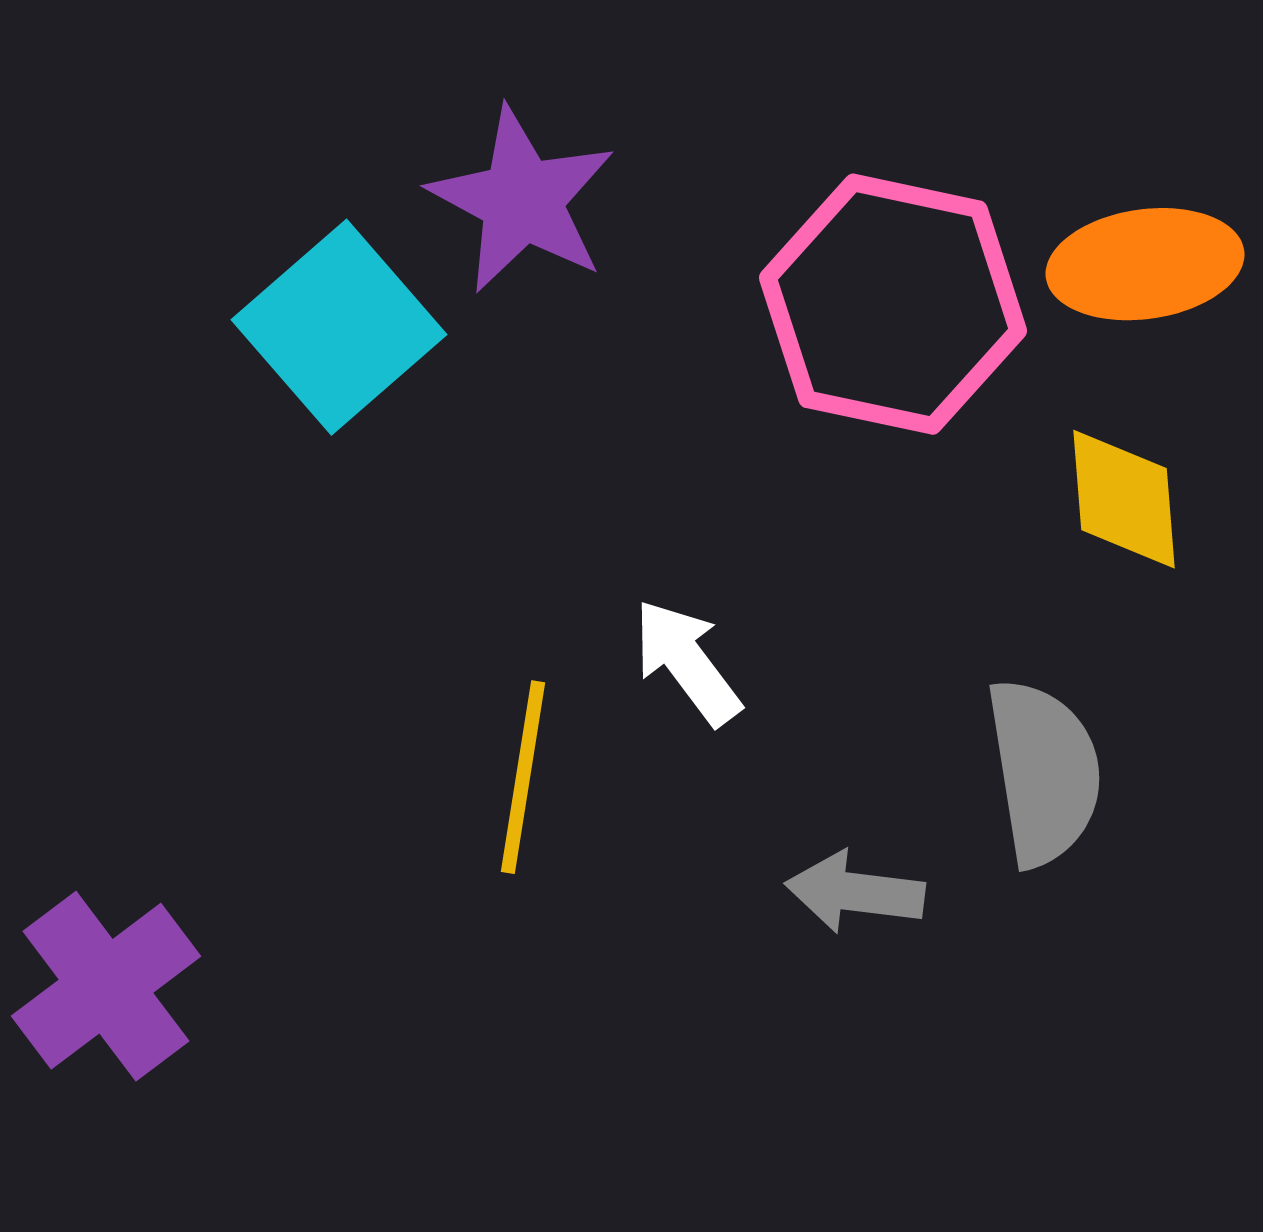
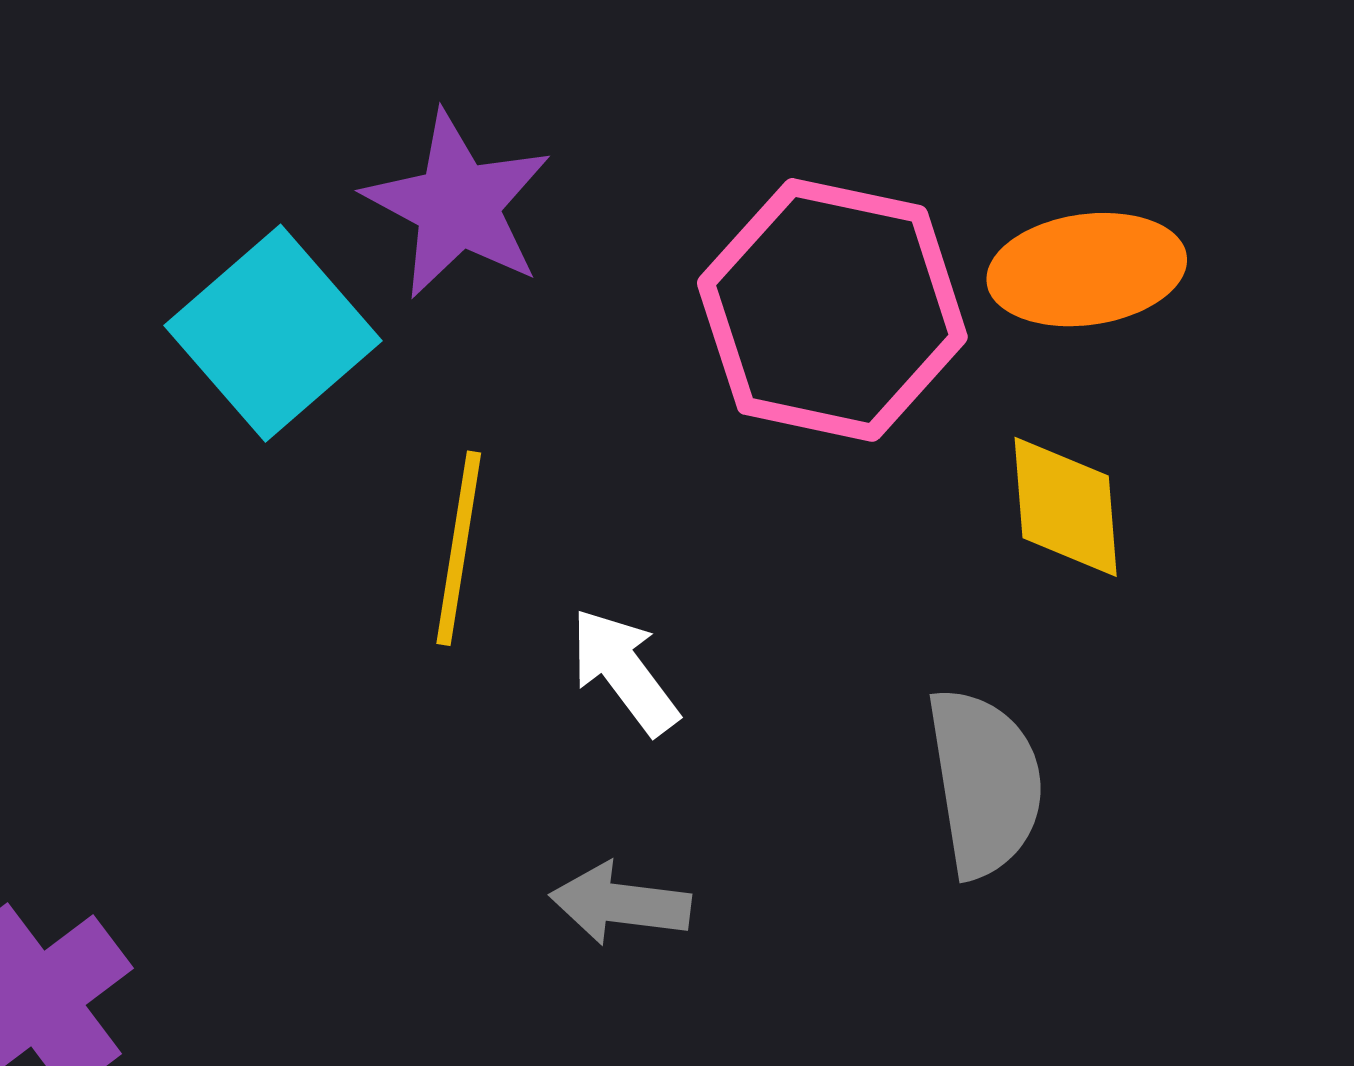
yellow line: (523, 777) -> (459, 548), moved
gray arrow: (855, 892) -> (620, 904), moved

